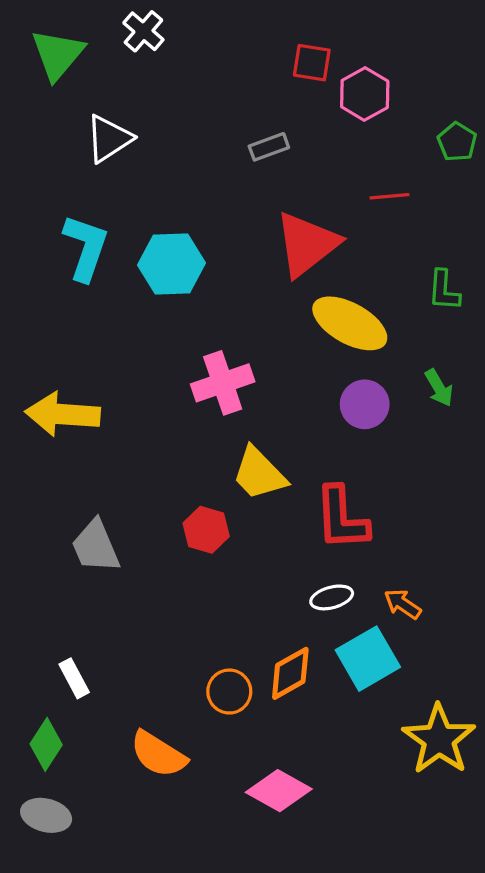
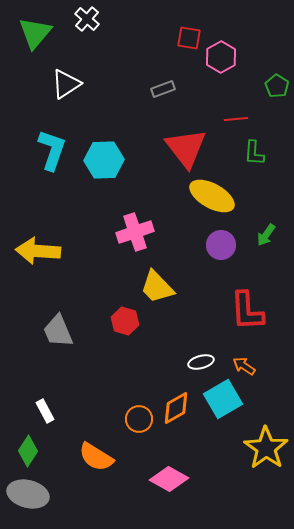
red triangle: (307, 244) -> (186, 148), turned -30
green L-shape: (444, 290) -> (254, 153), moved
green arrow: (439, 388) -> (266, 235), turned 65
red L-shape: (342, 518) -> (247, 311), moved
gray ellipse: (46, 815) -> (28, 494), size x1.4

